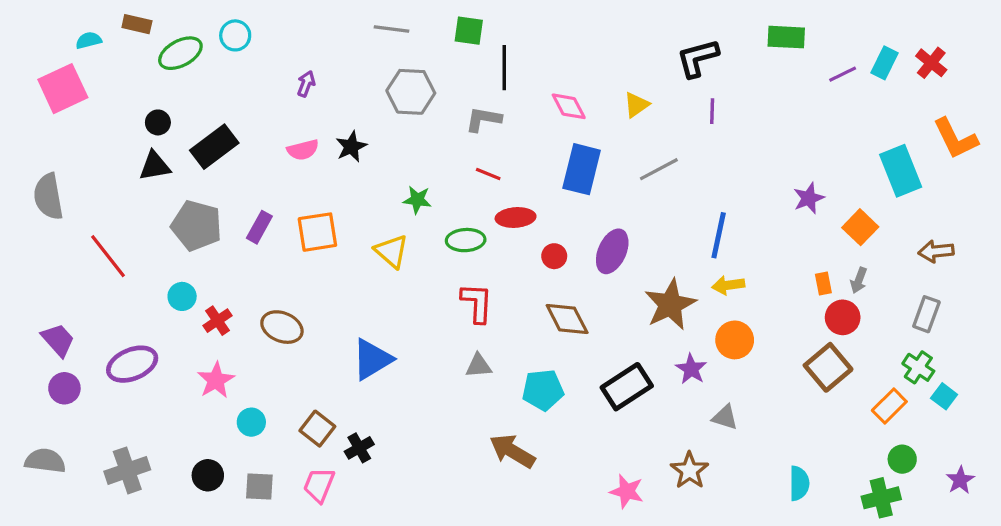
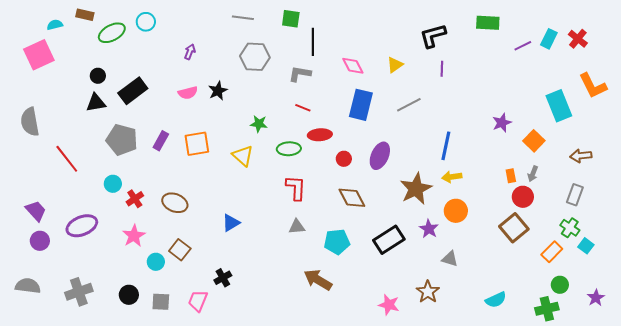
blue triangle: (372, 359) -> (231, 223), size x0.7
brown square: (317, 429) -> (180, 250), moved
cyan semicircle: (799, 483) -> (496, 300), turned 65

